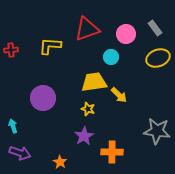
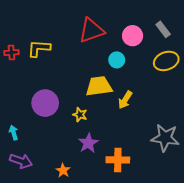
yellow L-shape: (50, 46) -> (39, 48), moved
yellow arrow: (119, 95) -> (125, 100), turned 78
yellow star: (88, 109) -> (80, 115), moved

